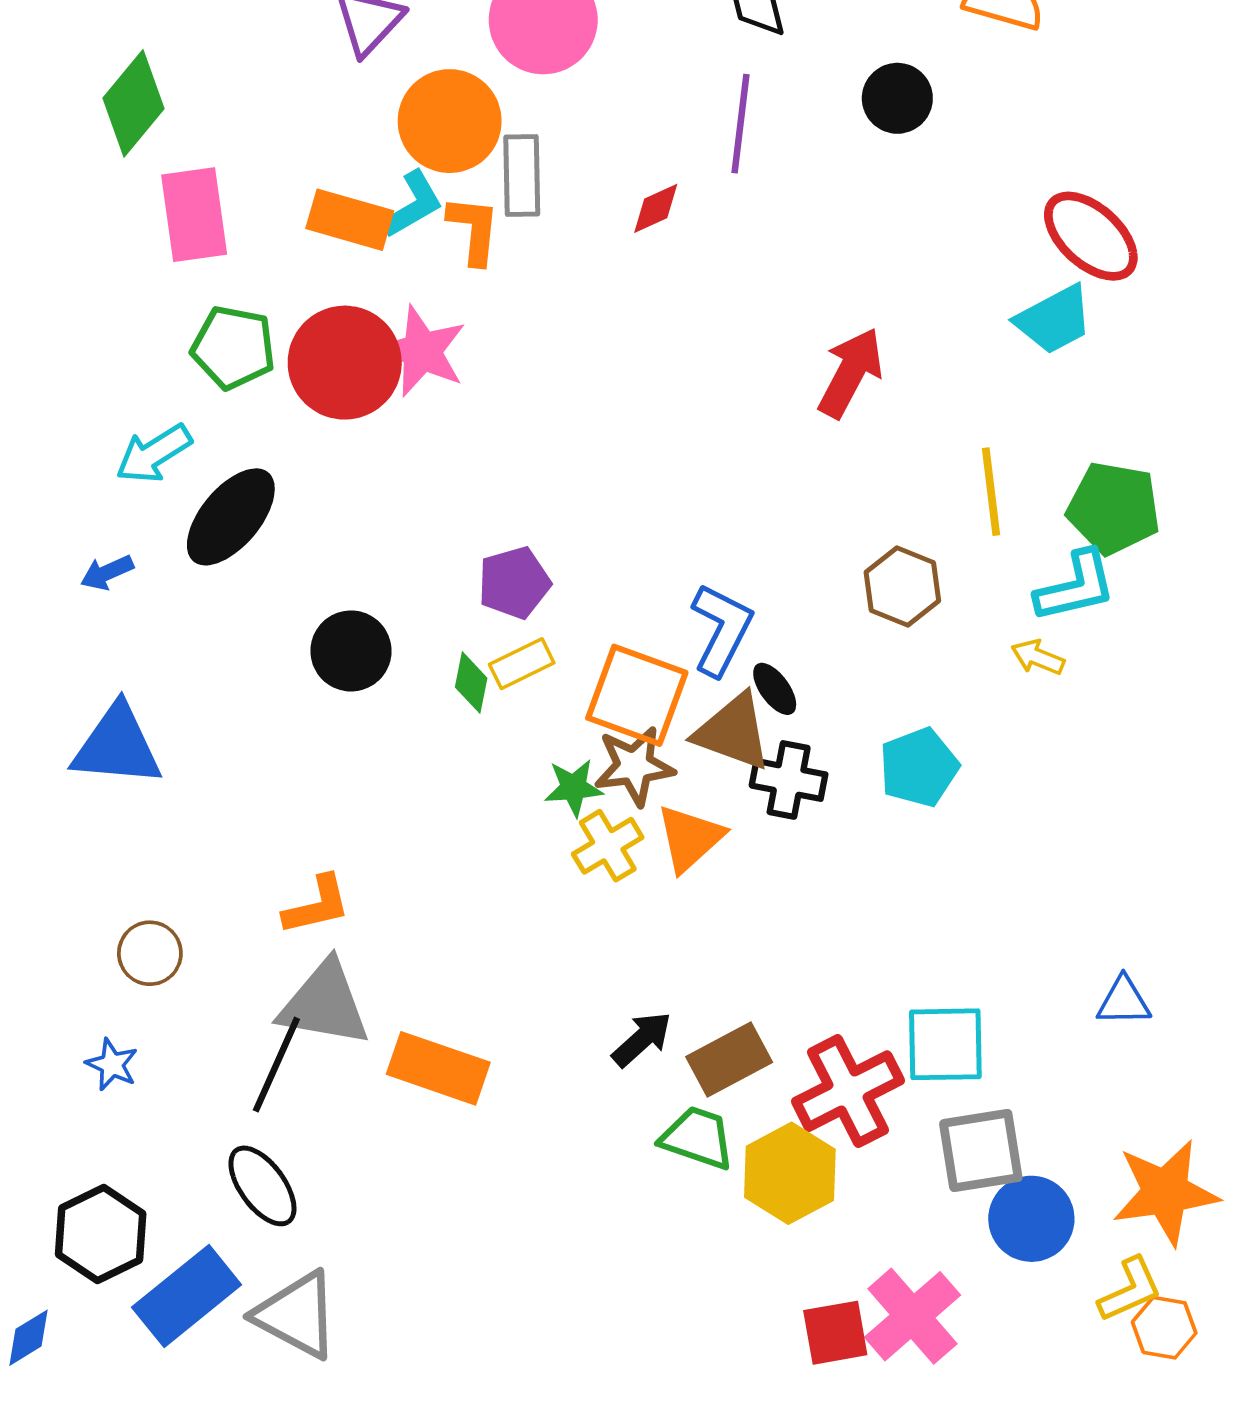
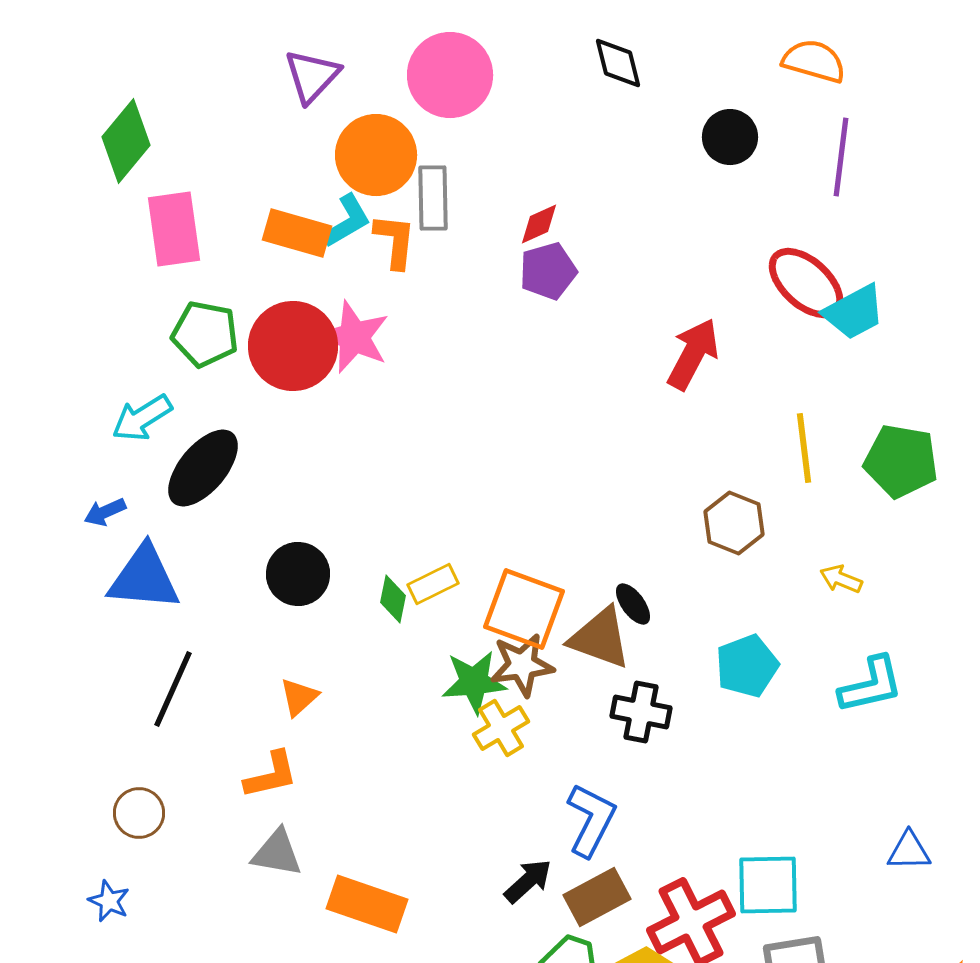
purple line: (741, 124) -> (841, 157), moved
red ellipse: (1091, 236) -> (806, 283), moved
purple pentagon: (514, 583) -> (548, 271), moved
cyan L-shape: (1076, 586) -> (871, 685), moved
blue L-shape: (722, 629) -> (591, 820), moved
blue triangle: (117, 746) -> (144, 578), moved
black cross: (789, 780) -> (641, 712), moved
green star: (574, 788) -> (474, 682), size x1.4
orange triangle: (690, 838) -> (299, 697), moved, size x0.7
gray triangle: (324, 1004) -> (277, 853), size x0.7
black line: (276, 1065) -> (173, 689), moved

